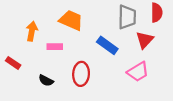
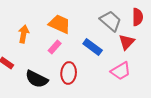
gray trapezoid: (127, 17) -> (111, 21), turned -50
pink rectangle: (55, 47) -> (55, 47), moved, turned -48
black semicircle: (46, 80) -> (37, 79), size x1.6

